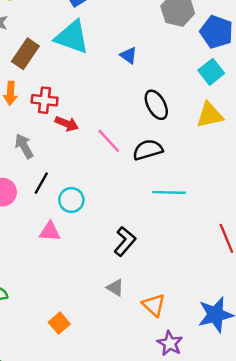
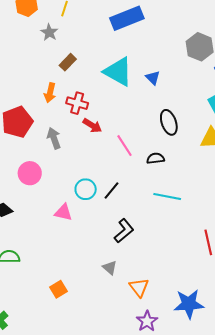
cyan triangle: (72, 37) -> (118, 72), moved
brown rectangle: (25, 54) -> (68, 62), size x0.7
black semicircle: (148, 150) -> (156, 158), size x0.7
black line: (41, 183) -> (112, 191), moved

